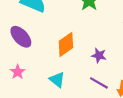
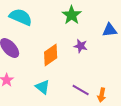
purple star: (99, 55) -> (81, 46), moved

